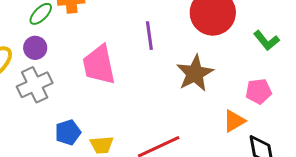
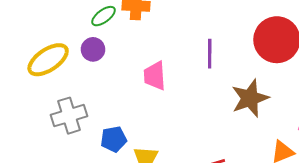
pink trapezoid: (99, 65) -> (155, 76), size x0.7
gray cross: (35, 85) -> (69, 116), moved

